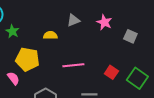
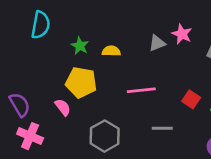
gray triangle: (73, 20) -> (157, 43), moved
green star: (12, 31) -> (80, 46), moved

